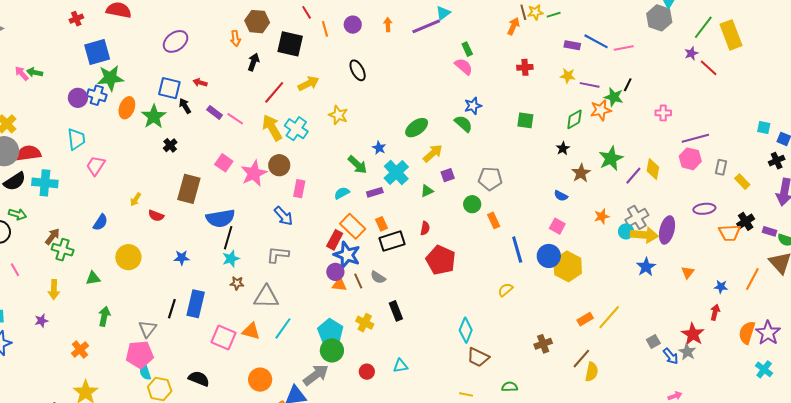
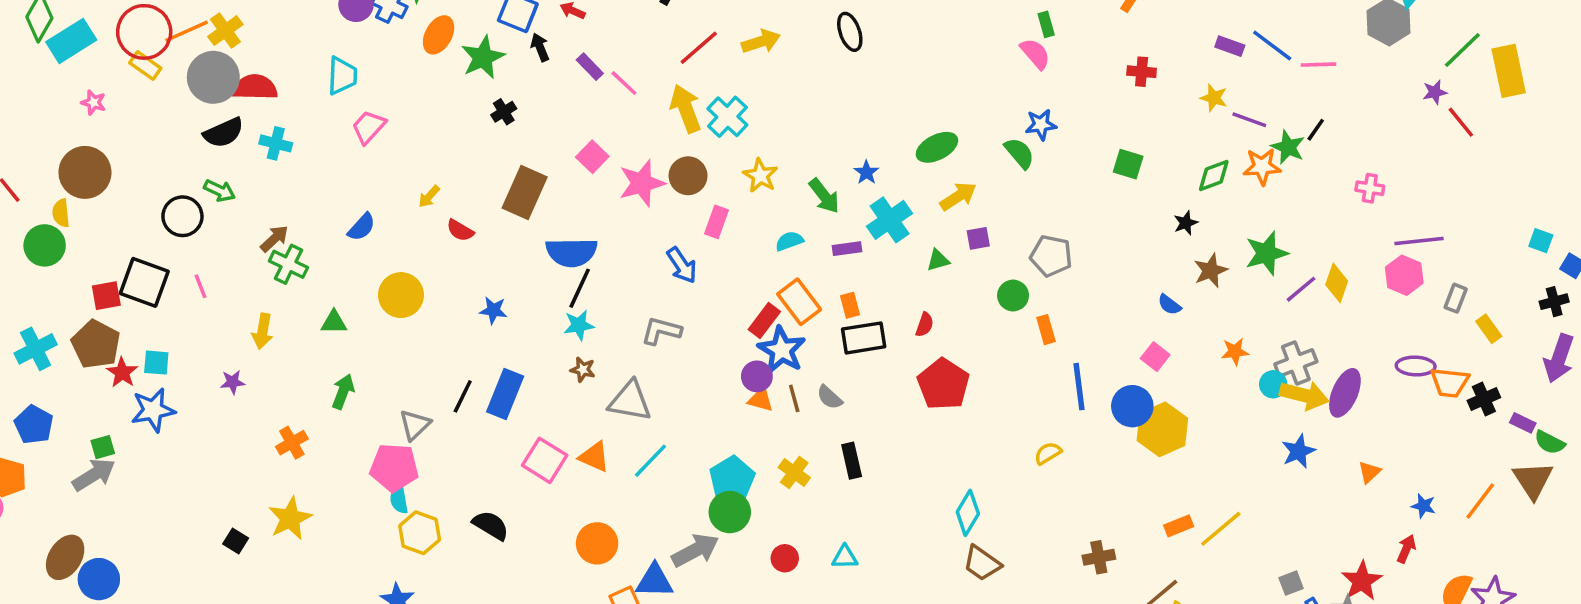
yellow star: (338, 115) -> (760, 176), moved
cyan cross: (45, 183) -> (276, 143), size x0.7
orange trapezoid: (729, 233) -> (1450, 382), moved

